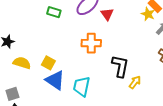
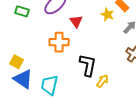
red triangle: (107, 14) -> (76, 21), moved
yellow star: (148, 14) -> (107, 14), moved

